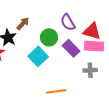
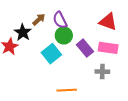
purple semicircle: (68, 22) -> (60, 20), moved
red triangle: (92, 31) -> (108, 22), moved

